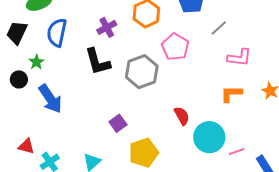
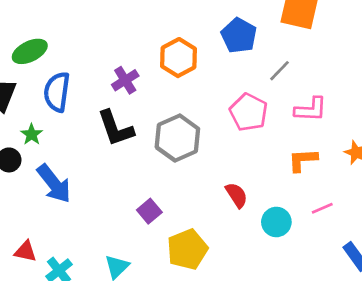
pink pentagon: (175, 47) -> (249, 112), moved
cyan circle: (209, 137) -> (276, 222), size x0.7
pink line: (237, 152) -> (322, 208), moved

